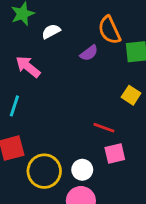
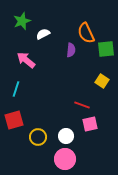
purple semicircle: (89, 53) -> (71, 50), turned -48
yellow circle: (44, 171) -> (38, 137), size x0.7

